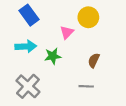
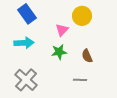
green star: (53, 56) -> (59, 52), moved
brown semicircle: (94, 60) -> (87, 56), turned -48

